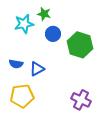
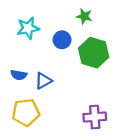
green star: (44, 14) -> (84, 16), moved
purple cross: (81, 100) -> (95, 117), turned -30

